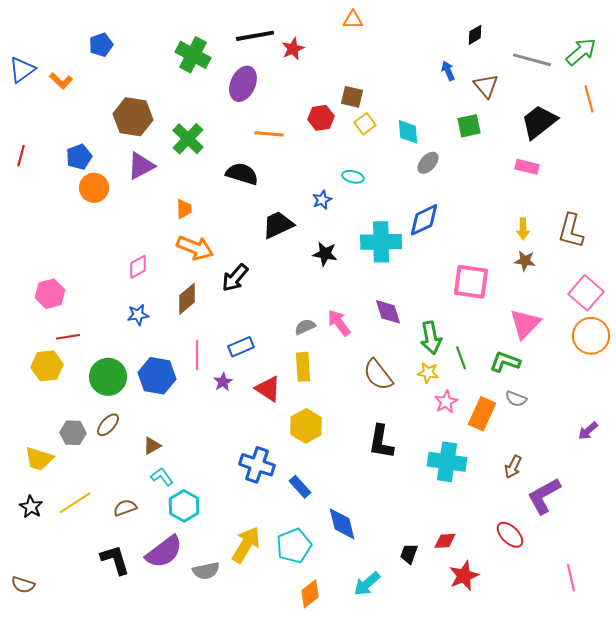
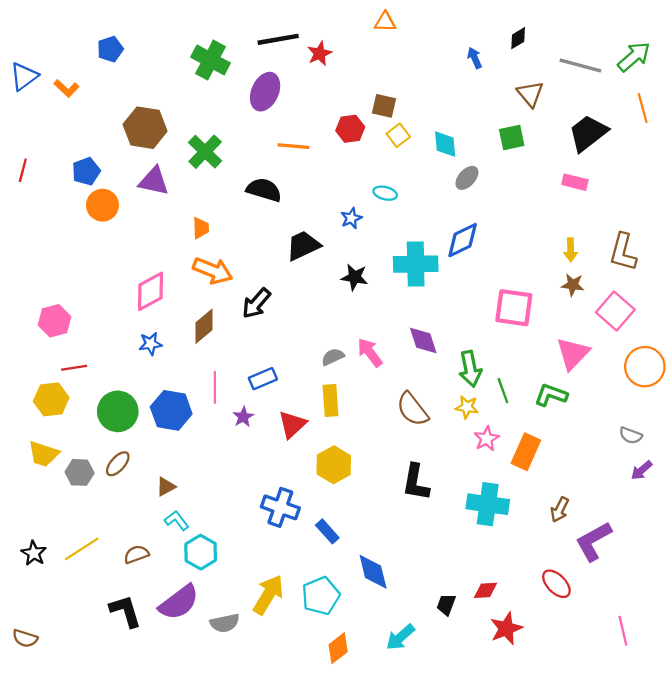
blue arrow: (448, 71) -> (475, 58), moved
purple triangle: (141, 166) -> (154, 181), turned 40
pink diamond: (138, 267) -> (150, 291), size x1.5
pink square: (586, 293) -> (615, 311), moved
red triangle: (268, 389) -> (292, 424), turned 44
gray semicircle: (516, 399) -> (631, 435), moved
yellow trapezoid: (39, 459) -> (44, 454), moved

